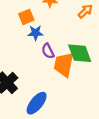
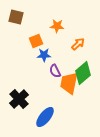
orange arrow: (85, 11) -> (78, 44), moved
green diamond: (80, 53) -> (83, 73), turned 70

